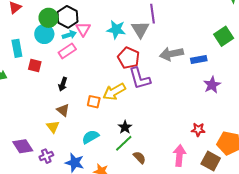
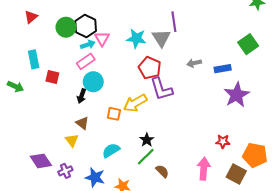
cyan circle: (44, 34) -> (93, 82), moved
gray arrow: (171, 54) -> (194, 63), size x0.6
purple star: (212, 85) -> (237, 95), size x1.4

